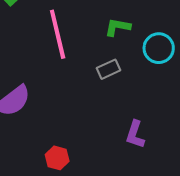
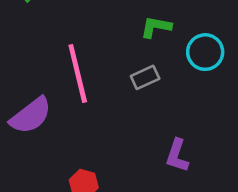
pink line: (58, 34) -> (78, 73), moved

